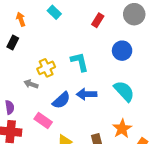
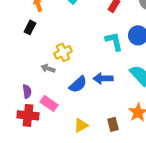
cyan L-shape: (80, 62) -> (114, 41), moved
pink rectangle: (43, 121) -> (49, 103), moved

